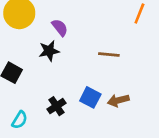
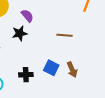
brown arrow: (118, 100) -> (72, 70), turned -98
black cross: (56, 106) -> (26, 75), turned 32

